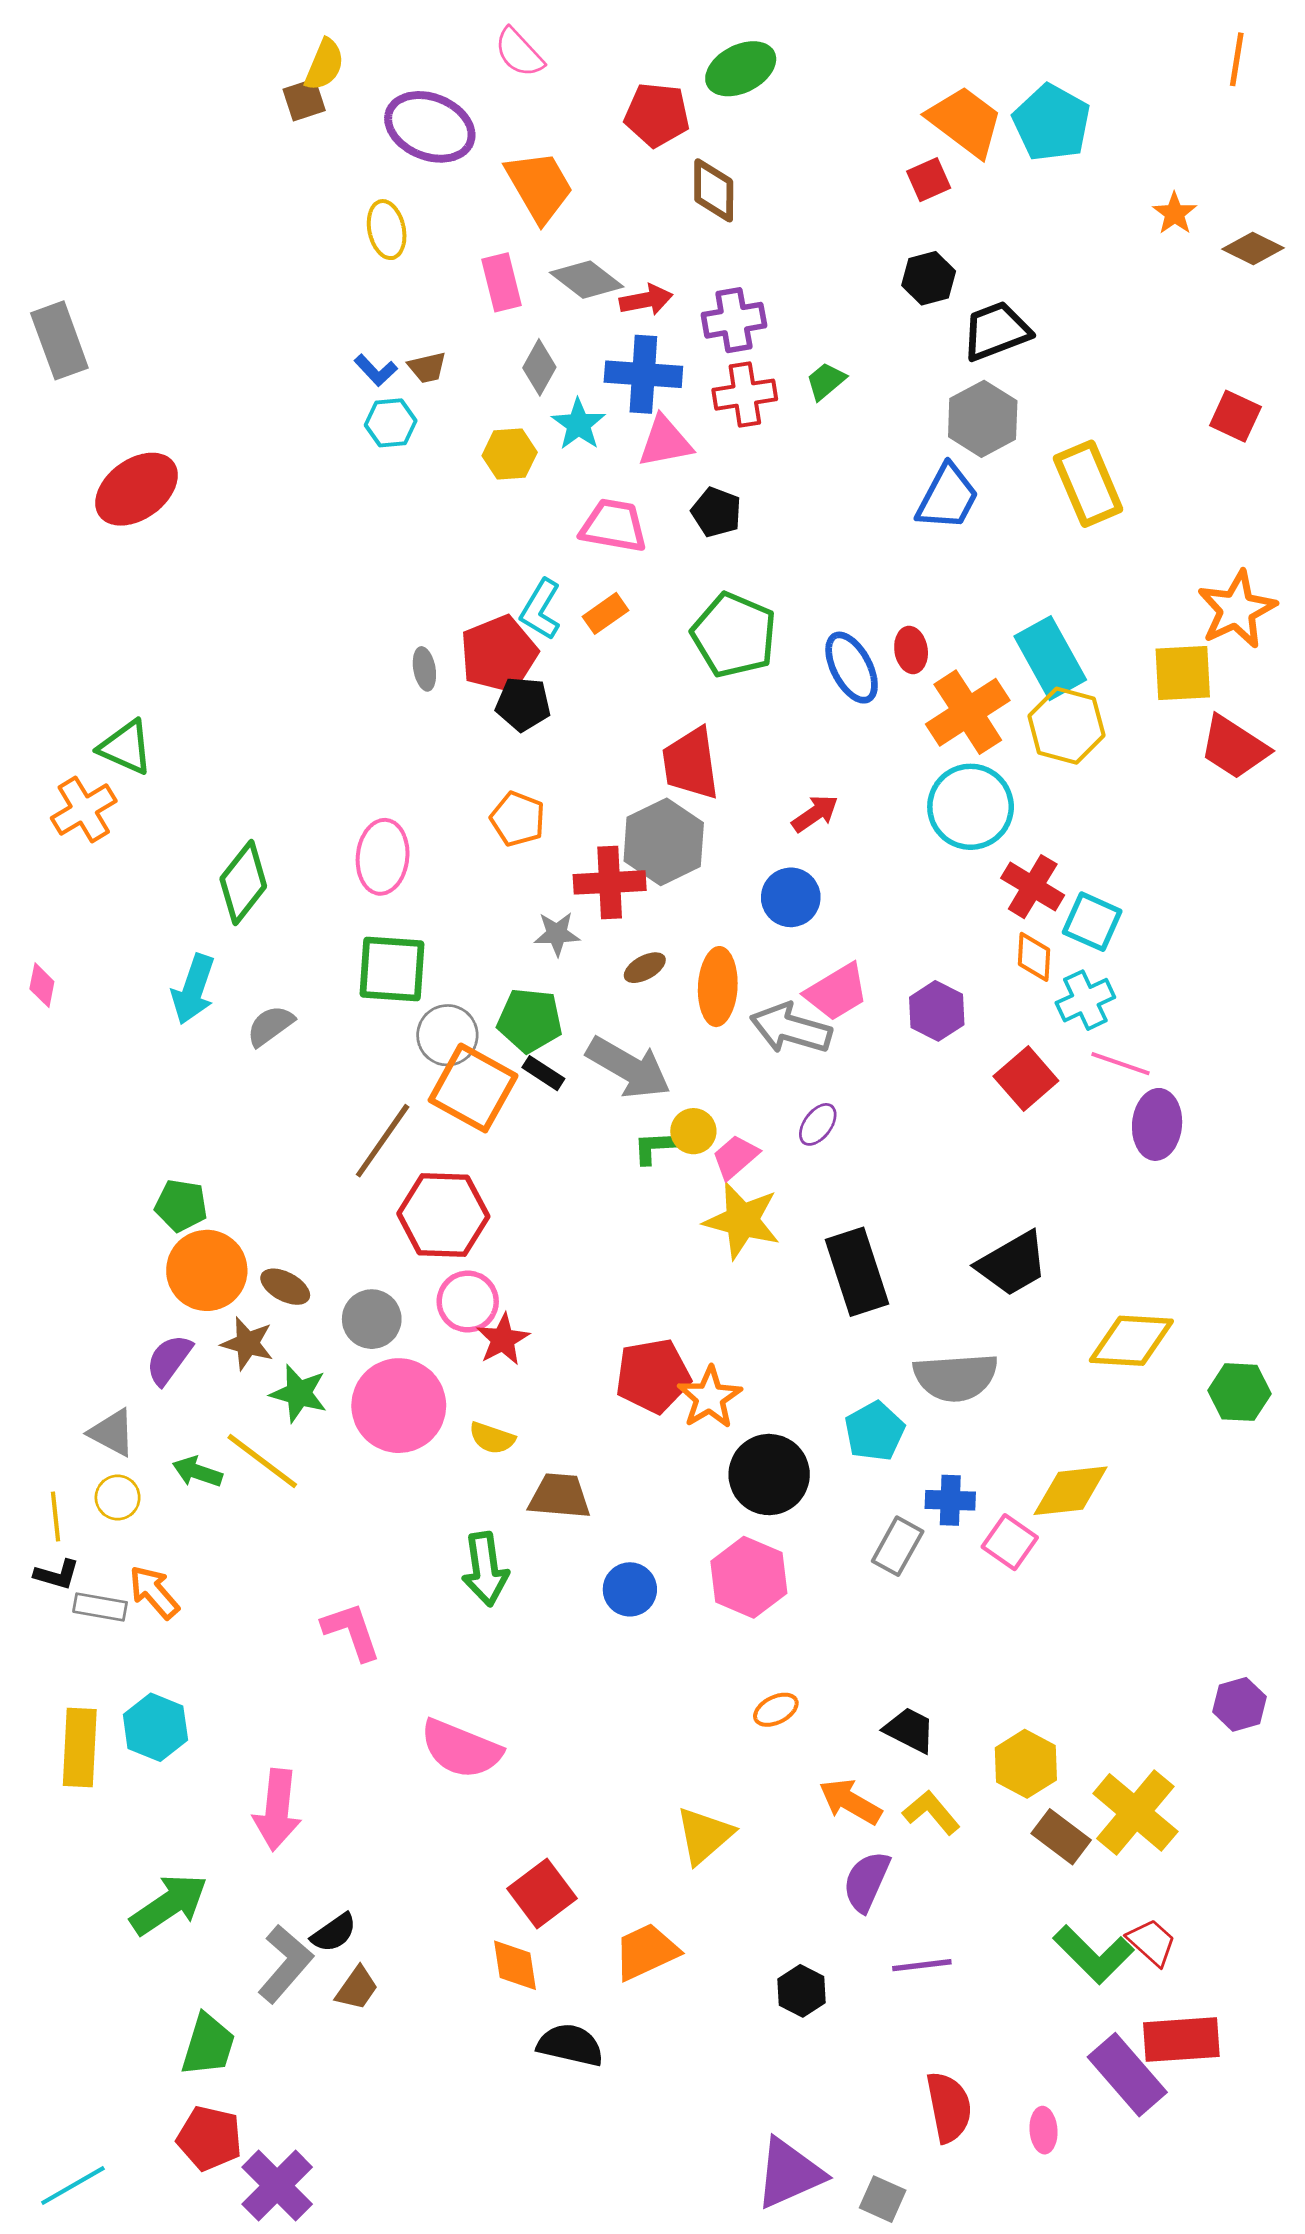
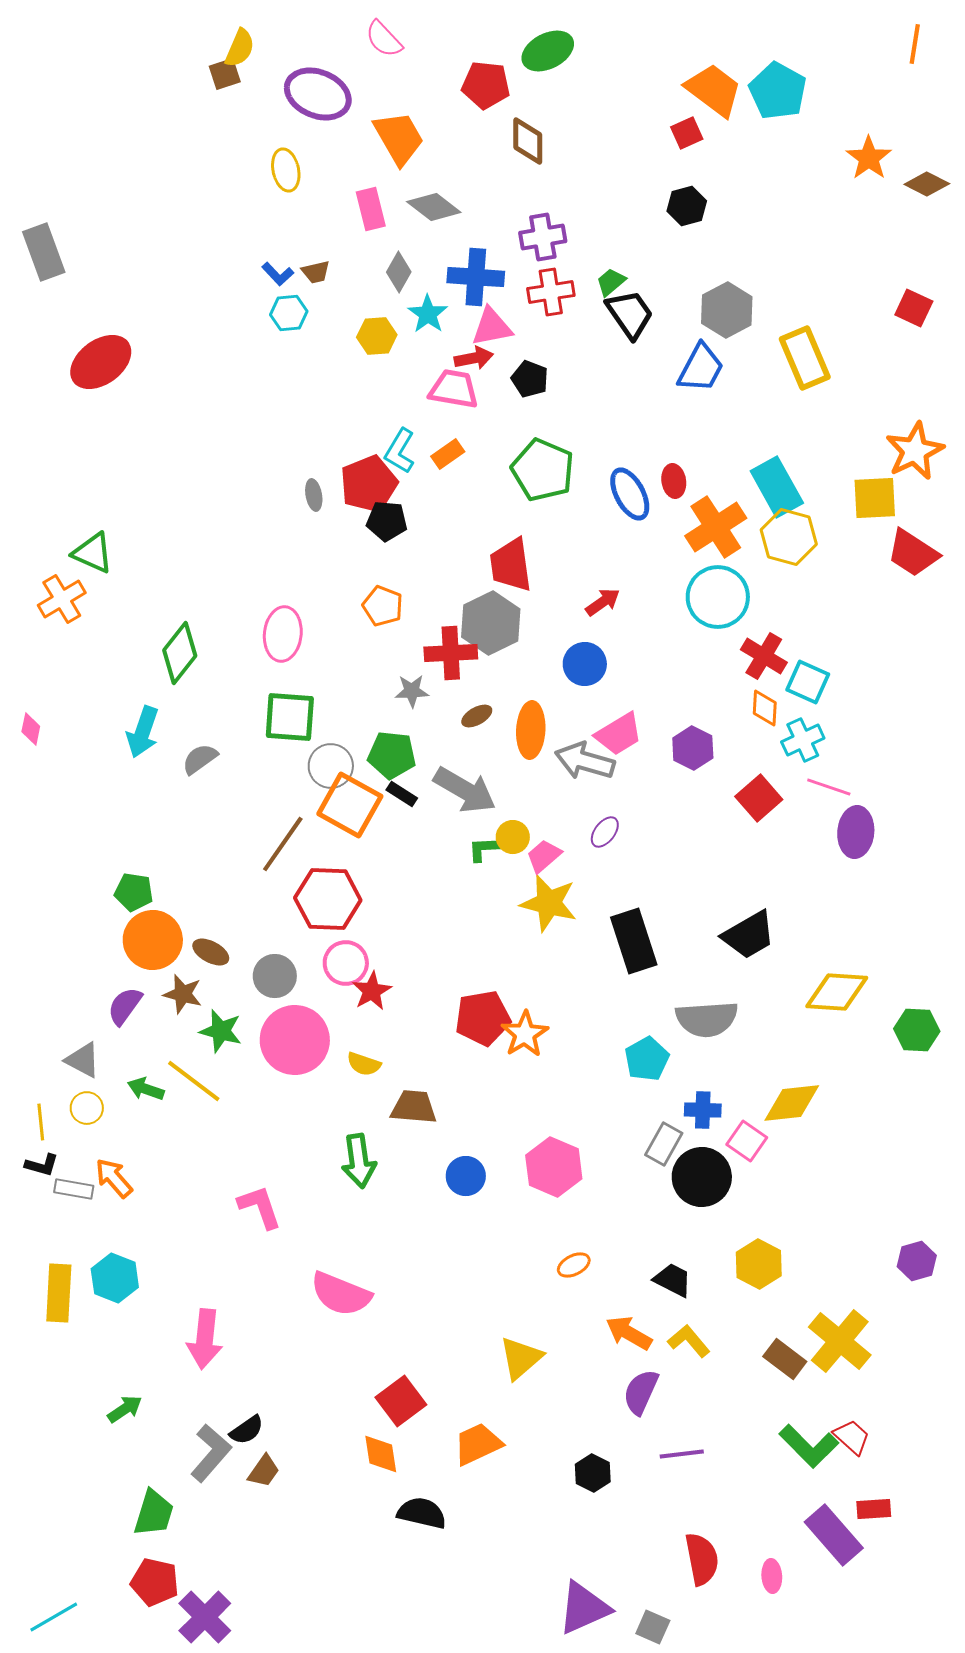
orange star: (1175, 213) -> (869, 158), size x1.4
red arrow: (646, 300) -> (474, 358), moved
black trapezoid: (996, 331) -> (630, 314), moved, turned 76
black circle: (769, 1475) -> (702, 1177), moved
yellow hexagon: (1026, 1764) -> (759, 1264), moved
green arrow: (169, 1904) -> (125, 1409), size x0.6
red rectangle: (1181, 2040) -> (874, 1509), size x0.6

